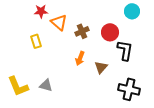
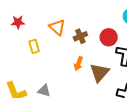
red star: (41, 11) -> (18, 22), moved
brown triangle: (101, 67) -> (100, 73), size x1.5

